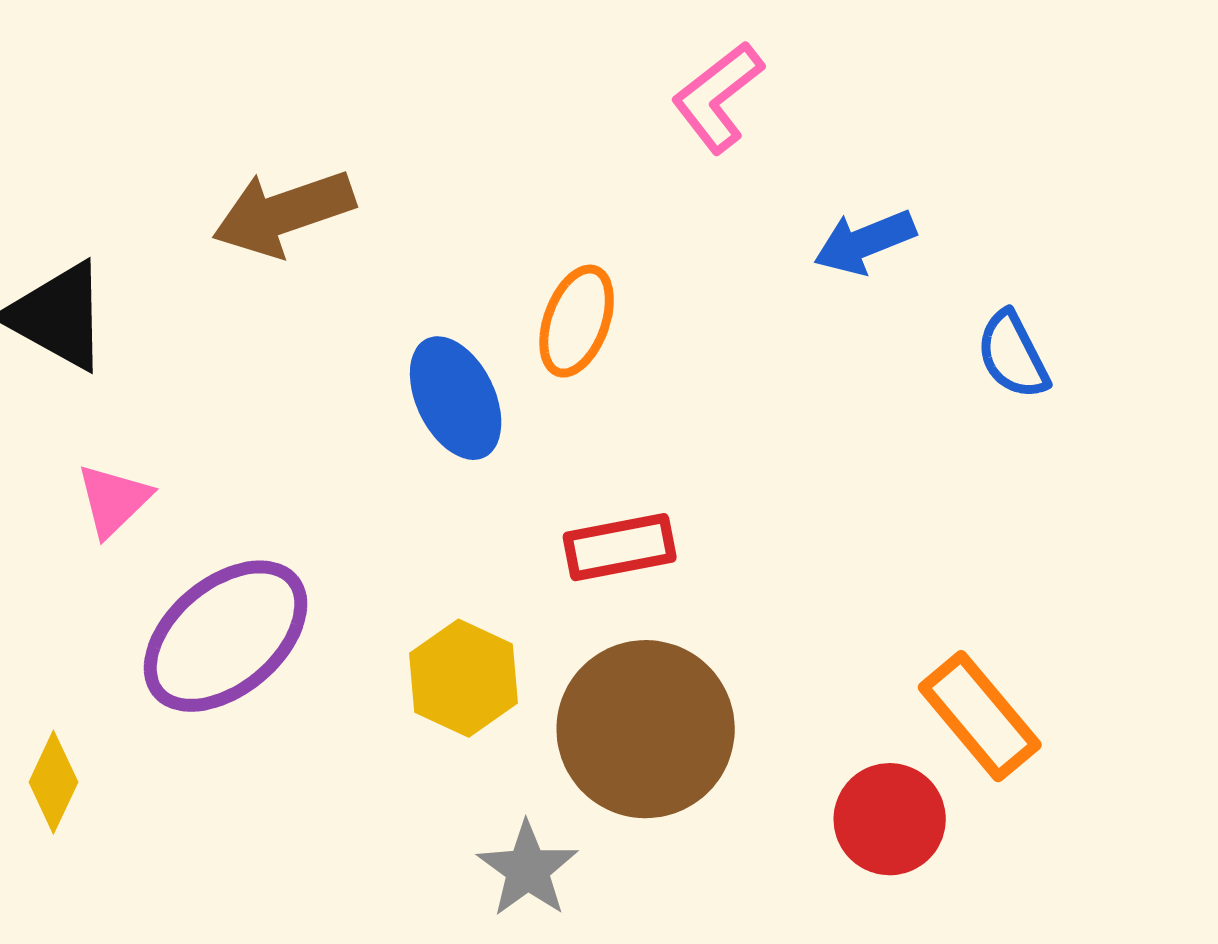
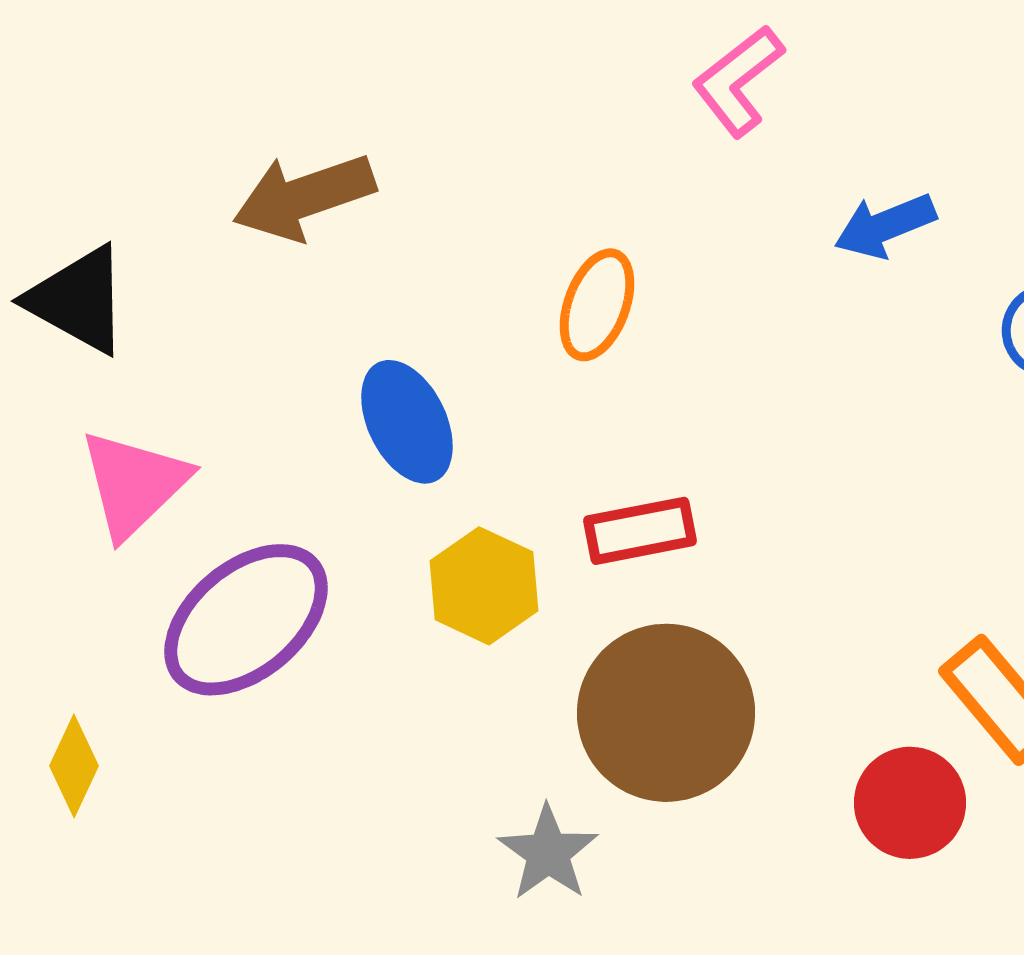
blue ellipse: (456, 398) -> (407, 422), moved
pink triangle: (113, 500) -> (134, 484), size x1.5
yellow hexagon: (464, 678) -> (484, 586), moved

